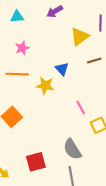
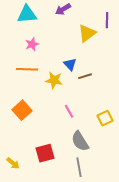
cyan triangle: (17, 17) -> (27, 14), size x1.5
brown line: (94, 61) -> (85, 76), moved
pink line: (81, 107) -> (69, 111), moved

